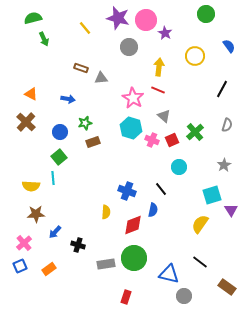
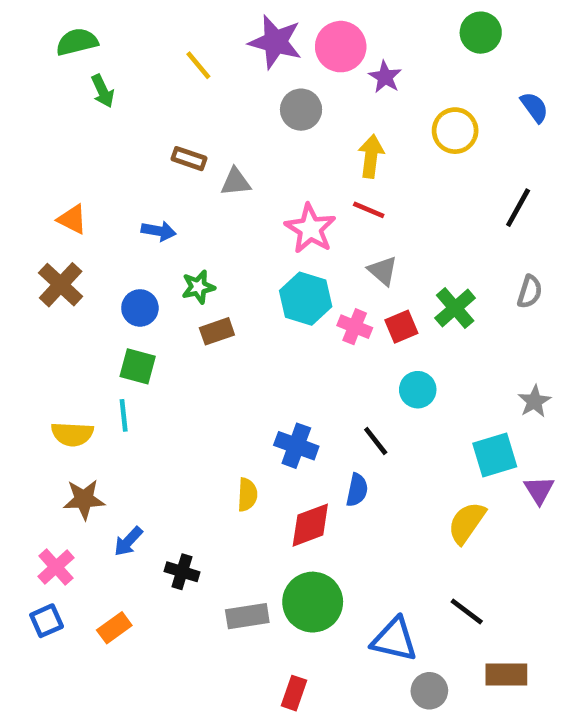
green square: (59, 157) -> (138, 366), turned -35
gray star: (224, 165) -> (534, 401), moved
brown rectangle: (227, 287) -> (506, 674), moved, turned -36

